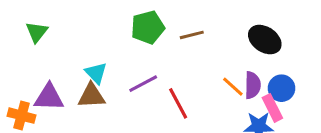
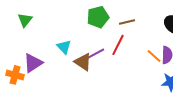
brown triangle: (91, 96) -> (83, 62), moved, turned 36
purple triangle: (49, 97) -> (33, 63), turned -35
red line: (178, 103) -> (118, 45), moved, turned 55

